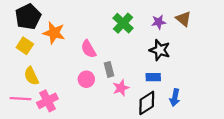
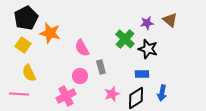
green cross: (123, 23) -> (125, 39), moved
pink star: (121, 88) -> (112, 94), moved
pink cross: (47, 101) -> (66, 96), moved

